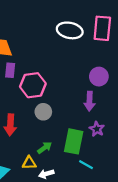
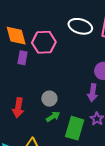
pink hexagon: (33, 85) -> (44, 42), moved
green arrow: (45, 148) -> (53, 117), moved

